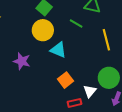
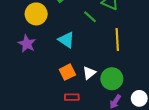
yellow circle: (43, 30) -> (36, 14), moved
white triangle: (90, 91) -> (89, 73), moved

